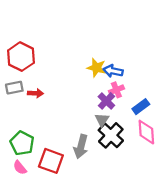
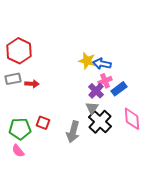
blue rectangle: (141, 107) -> (119, 89), moved
green pentagon: (22, 143) -> (20, 129), turned -30
red square: (51, 161) -> (43, 123), moved, size x0.6

